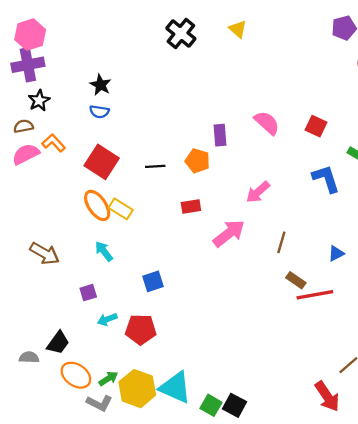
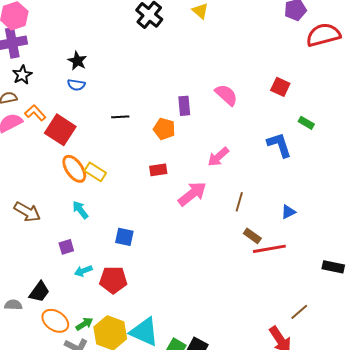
red square: (316, 126) -> (280, 87), moved
red square: (102, 162) -> (60, 130), moved
black line: (155, 166) -> (120, 117), moved
blue square: (153, 281) -> (124, 237), turned 30

